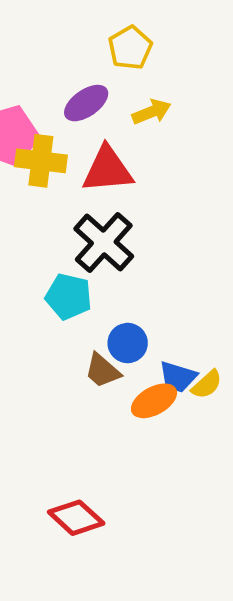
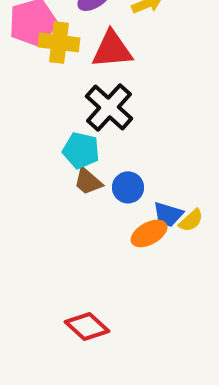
brown trapezoid: (102, 371) -> (88, 181), moved

